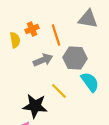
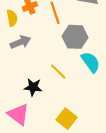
gray arrow: (43, 60) -> (20, 42), moved
black star: (35, 106) -> (33, 87), size x0.7

